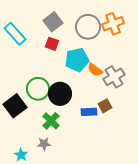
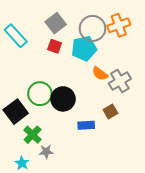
cyan pentagon: (77, 60) -> (84, 48), moved
blue rectangle: (89, 112) -> (86, 125), moved
green cross: (51, 121) -> (33, 135), moved

